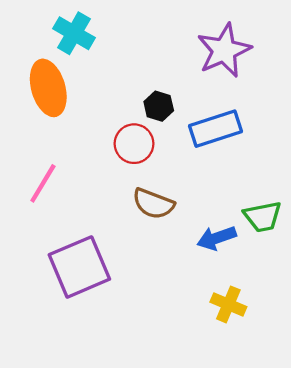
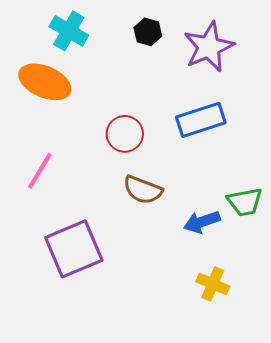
orange ellipse: (48, 88) -> (45, 82), turned -51
black hexagon: (159, 106) -> (148, 32), moved

